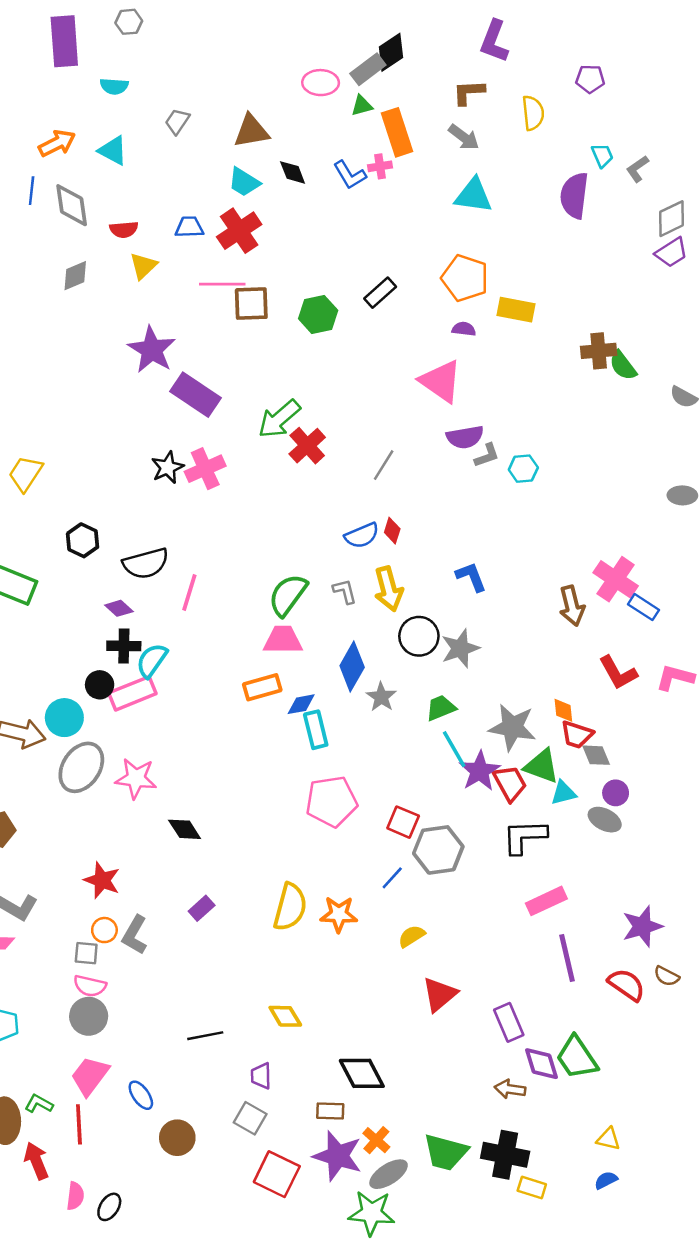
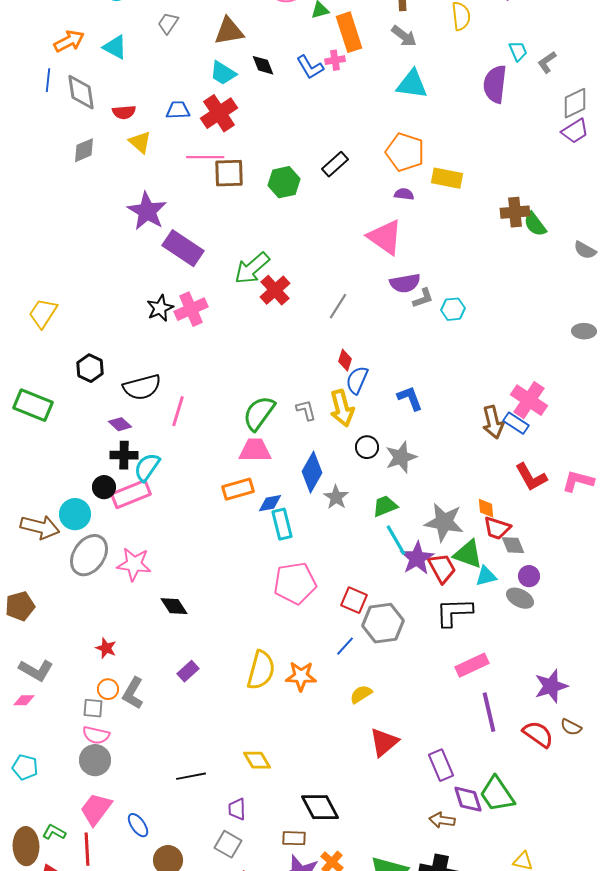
yellow triangle: (143, 266) -> (140, 142), turned -35
blue semicircle: (362, 535) -> (357, 380), moved, turned 136
blue rectangle: (644, 607) -> (516, 423), moved
black circle: (419, 636) -> (367, 447), size x0.7
red star: (102, 880) -> (106, 648), size x0.7

